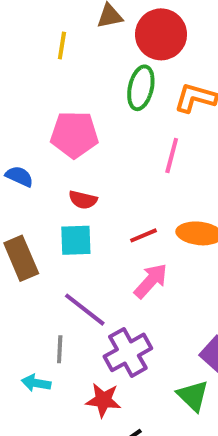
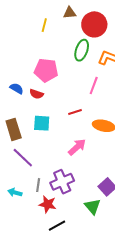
red semicircle: (83, 200) -> (36, 94), moved
red line: (143, 235) -> (75, 112), moved
purple line: (85, 310) -> (23, 158), moved
gray line: (60, 349) -> (38, 185), moved

